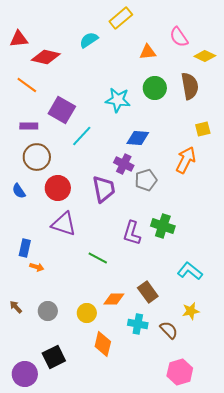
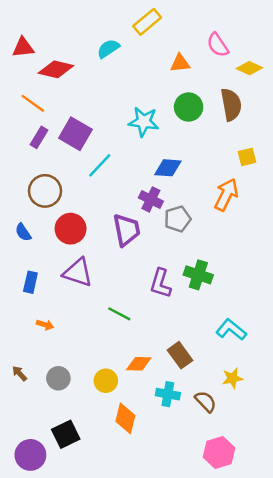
purple rectangle: (29, 126) -> (39, 137), moved, turned -60
blue rectangle: (25, 248) -> (30, 282), moved

